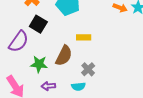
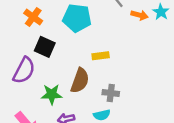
gray cross: (88, 69) -> (111, 93), turned -32

